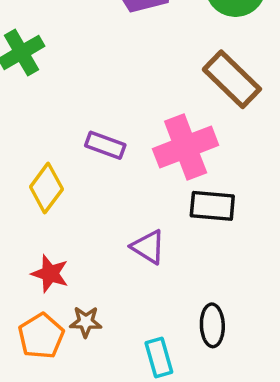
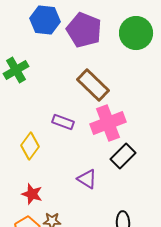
brown rectangle: (232, 79) -> (93, 85), moved
black rectangle: (212, 206) -> (123, 156), turned -50

